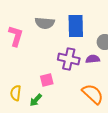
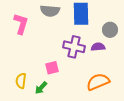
orange semicircle: (93, 94) -> (98, 82), turned -65

